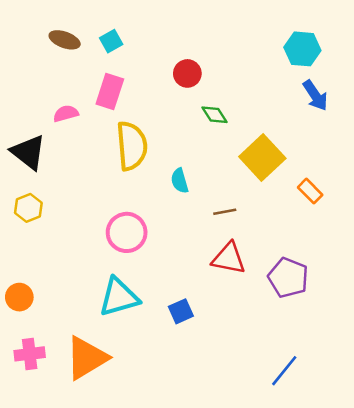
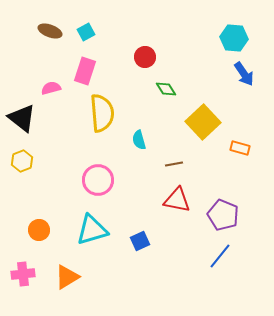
orange rectangle: (310, 191) -> (240, 148), turned -30
orange circle: (19, 297) -> (39, 230), moved
orange triangle: (87, 358) -> (67, 277), size x0.7
blue line: (284, 371) -> (220, 256), moved

